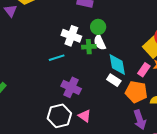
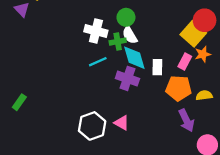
cyan line: (57, 58) -> (98, 62), moved
cyan diamond: (117, 64) -> (134, 58), moved
white rectangle: (114, 80) -> (157, 67), moved, turned 64
purple cross: (71, 87) -> (127, 78), moved

